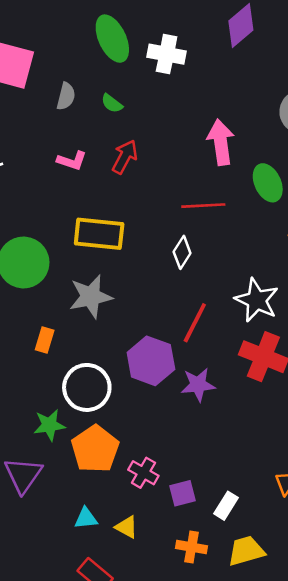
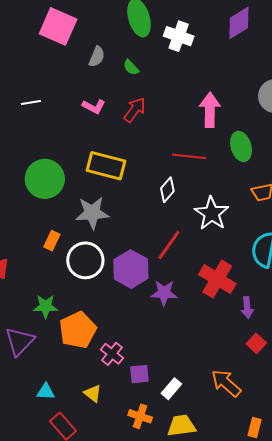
white star: (257, 300) -> (212, 213), moved
white circle: (87, 387) -> (85, 260), moved
cyan triangle: (86, 518) -> (46, 392), moved

